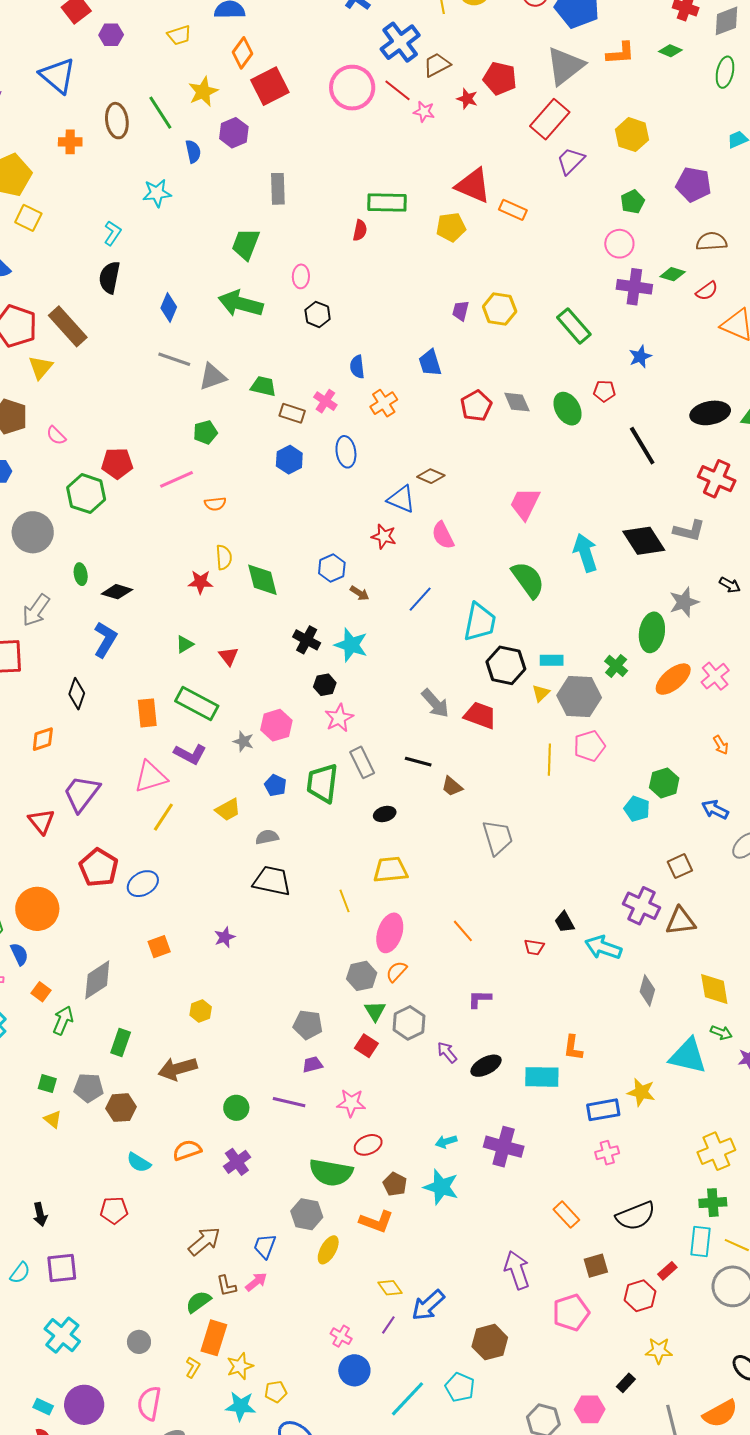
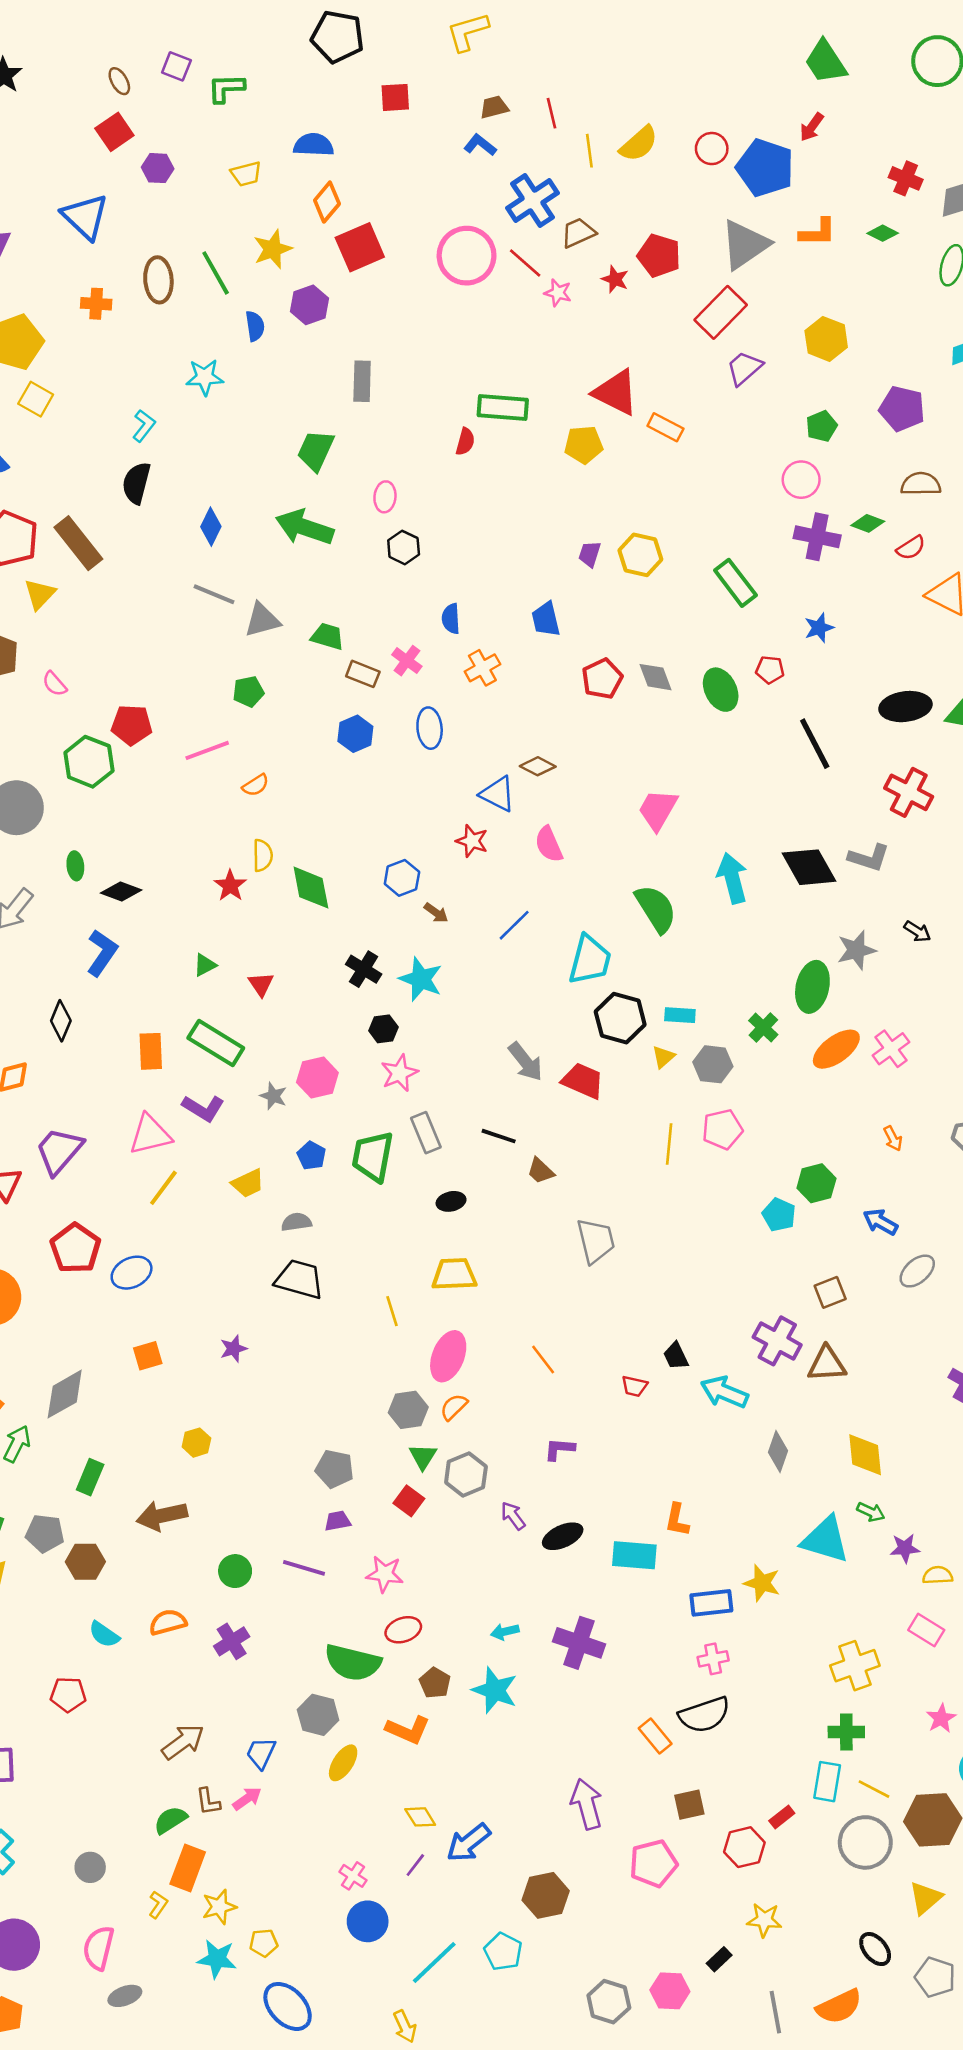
orange semicircle: (215, 504) -> (256, 785), turned -30
red star: (200, 582) -> (230, 886), turned 30
gray hexagon: (579, 696) -> (713, 1064), size x0.7
black semicircle: (636, 1216) -> (704, 1715), moved

